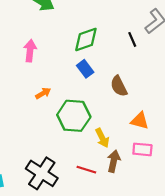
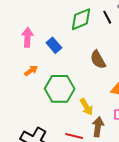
green diamond: (86, 40) -> (81, 19), moved
pink arrow: (30, 51) -> (27, 37), moved
blue rectangle: (85, 69) -> (54, 45), moved

